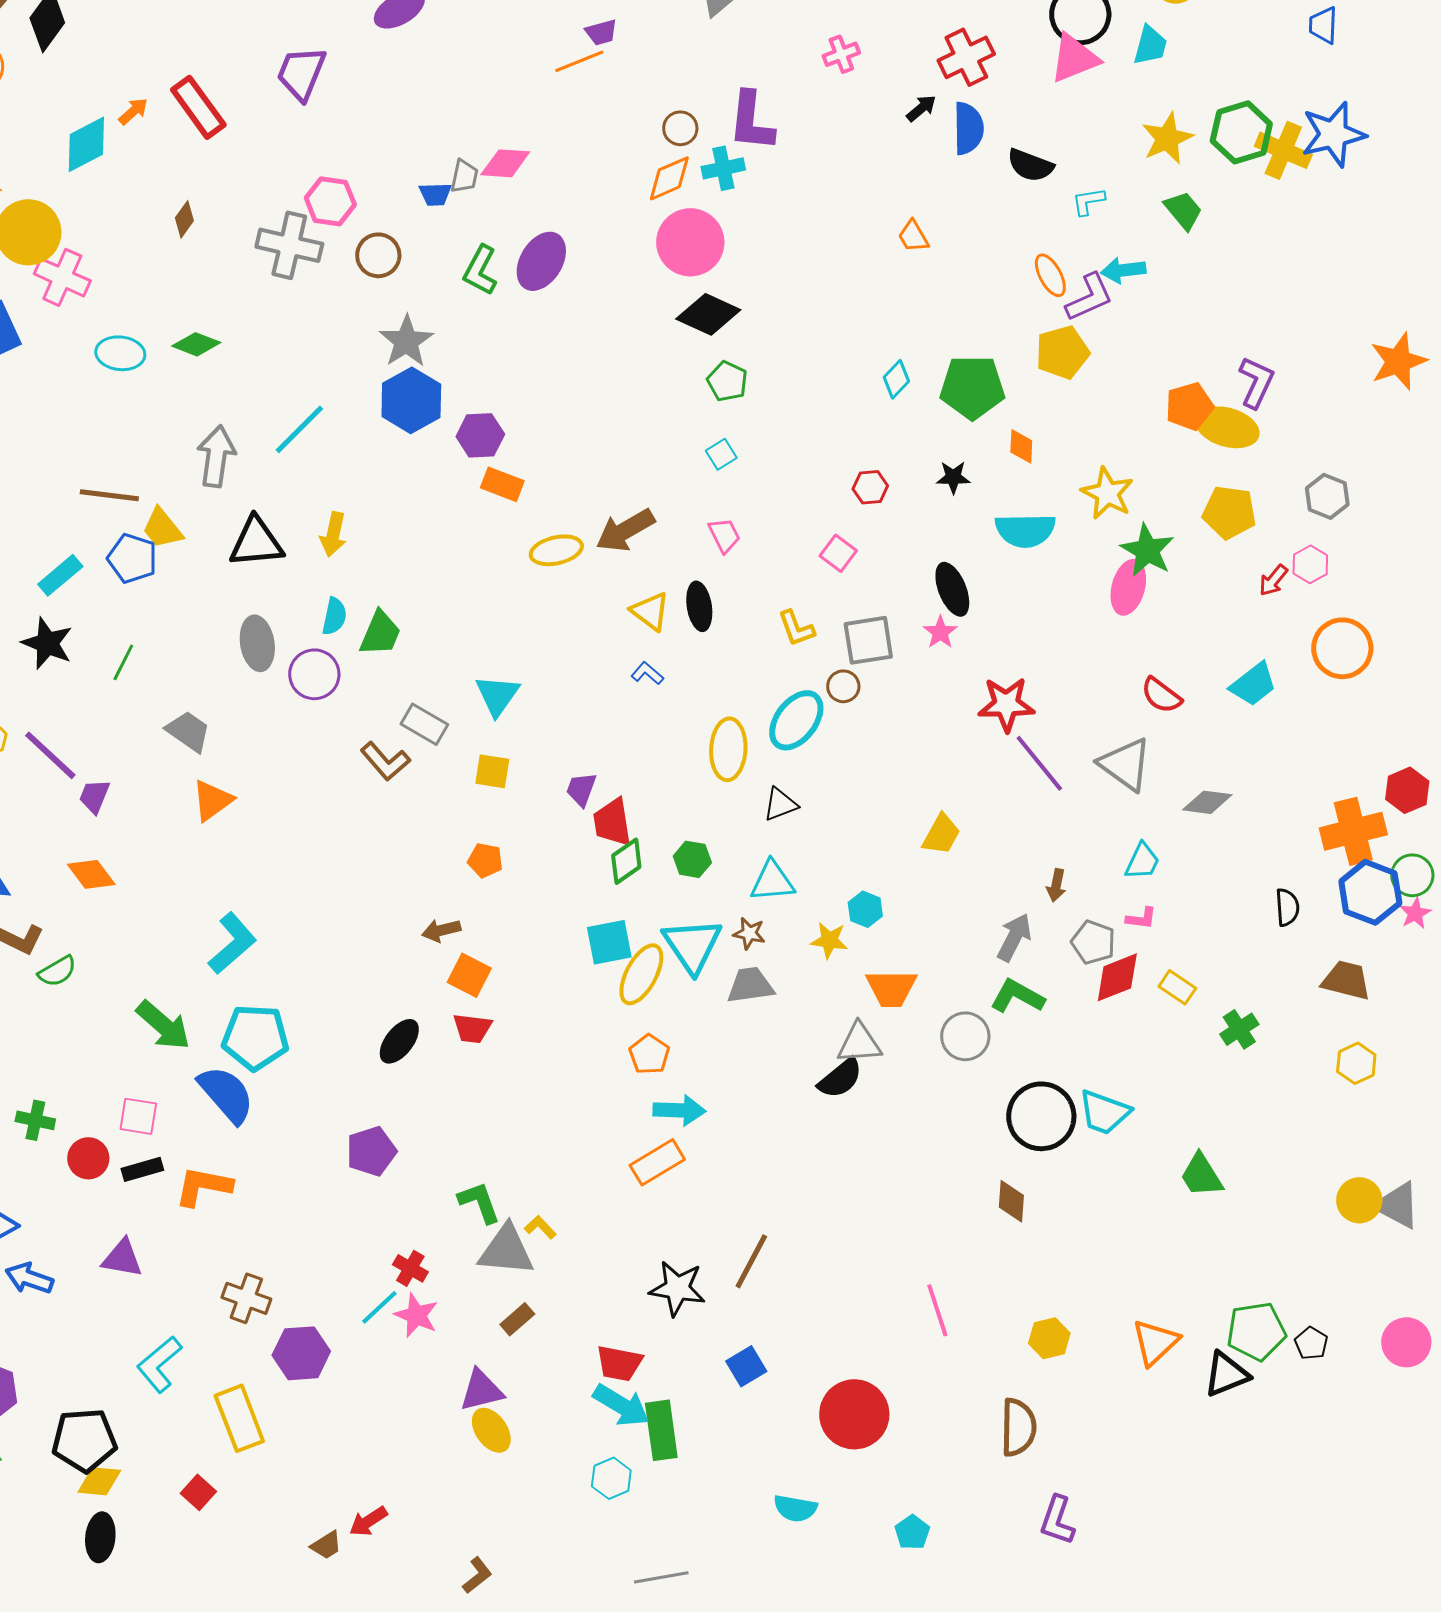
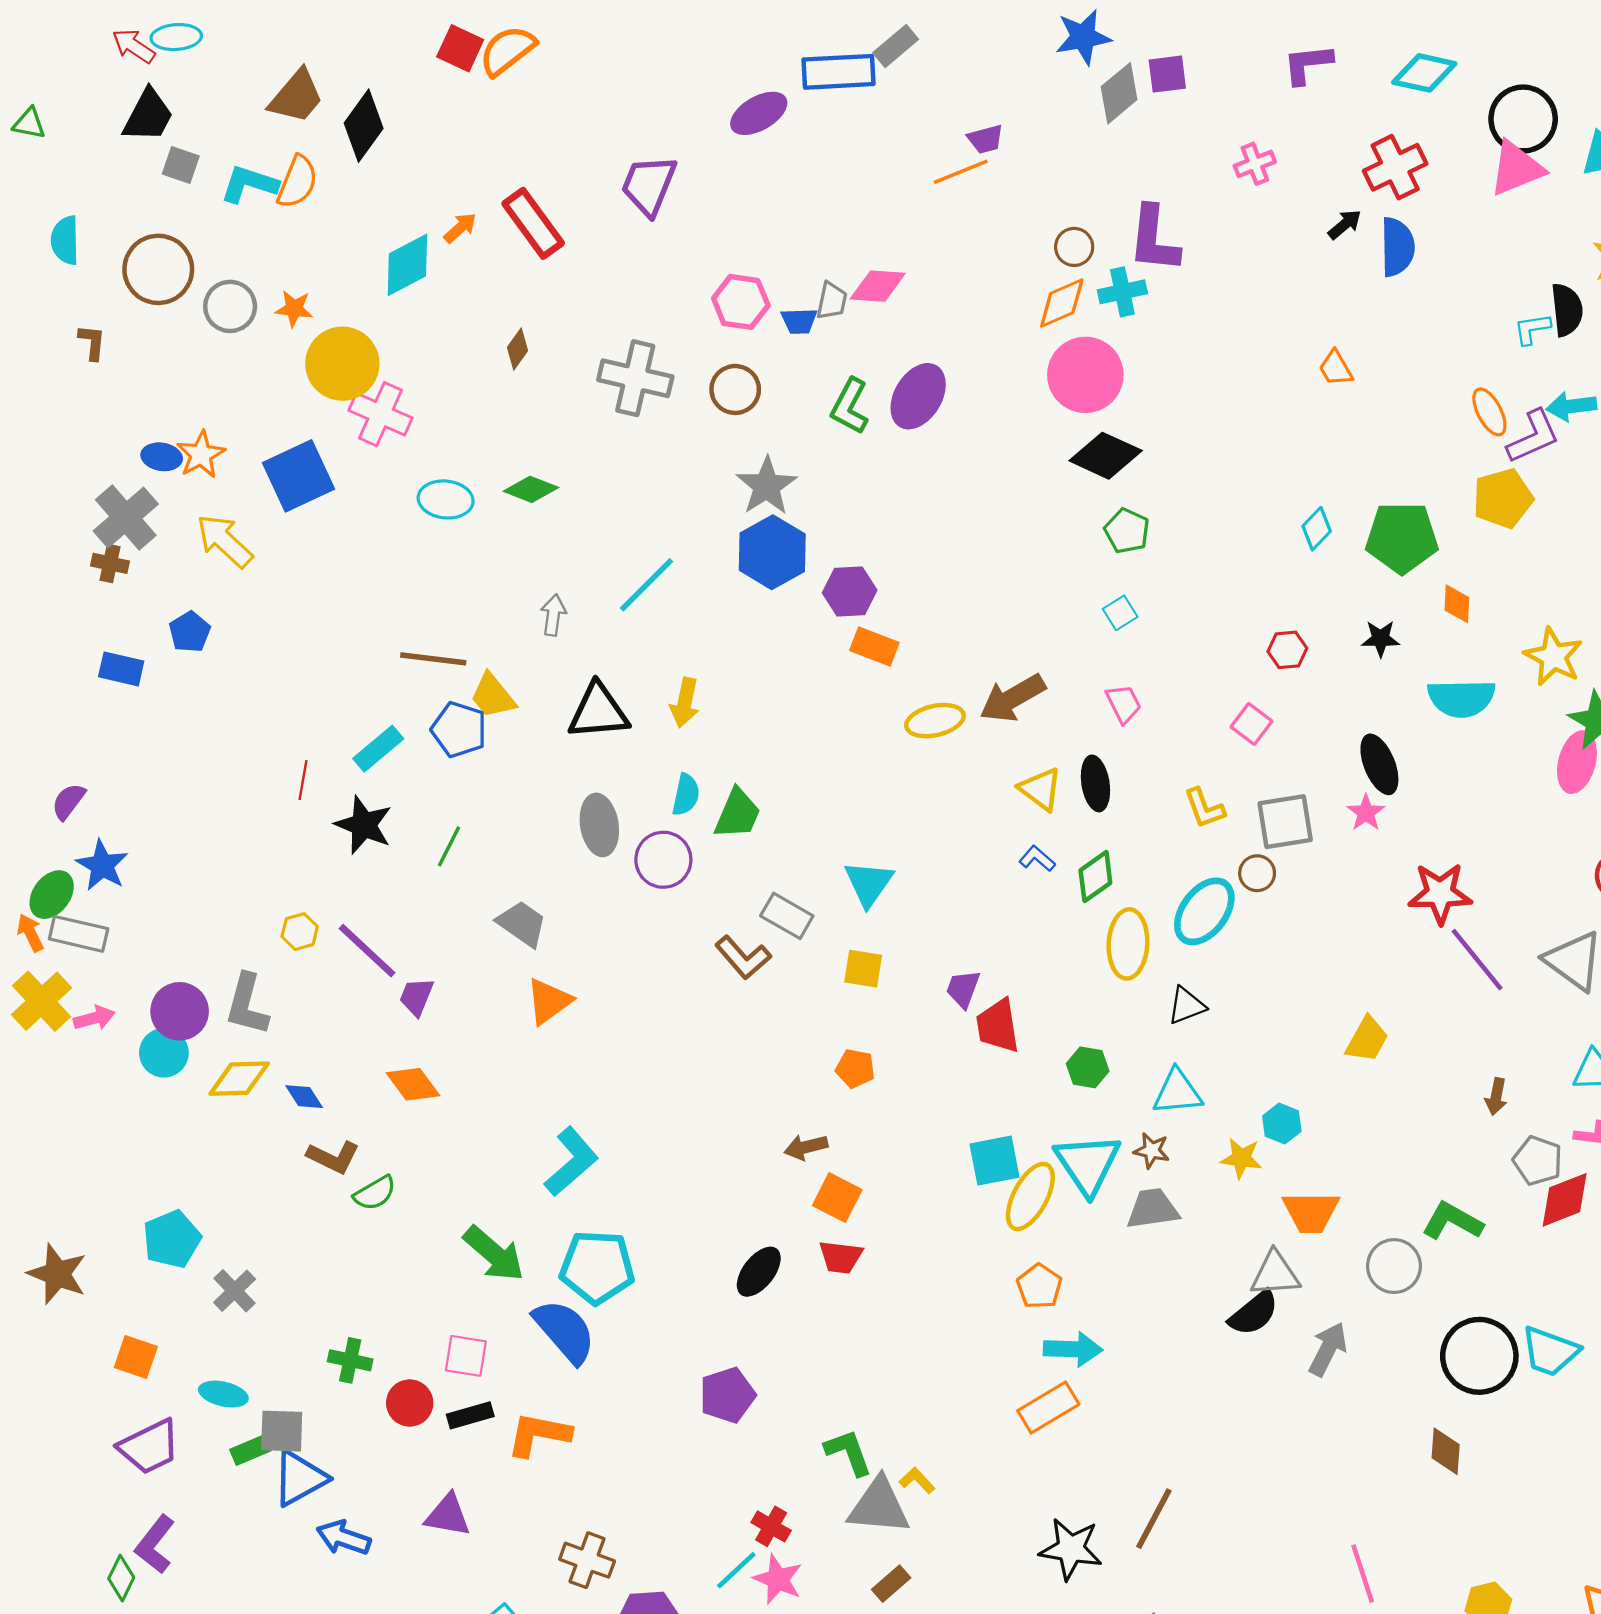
black semicircle: (1030, 165) -> (1567, 310), moved, turned -117
pink hexagon: (330, 201) -> (741, 302), moved
gray arrow: (216, 456) -> (553, 615), size x0.6
green diamond: (626, 861) -> (1095, 877), moved
gray arrow: (1014, 937) -> (1328, 1349), moved

